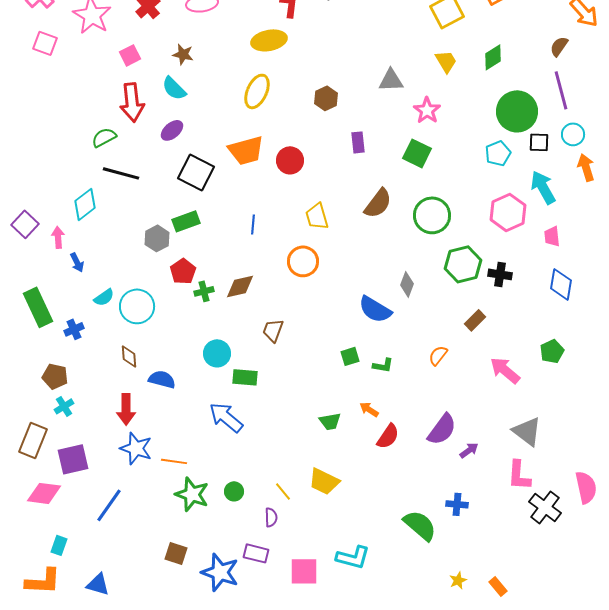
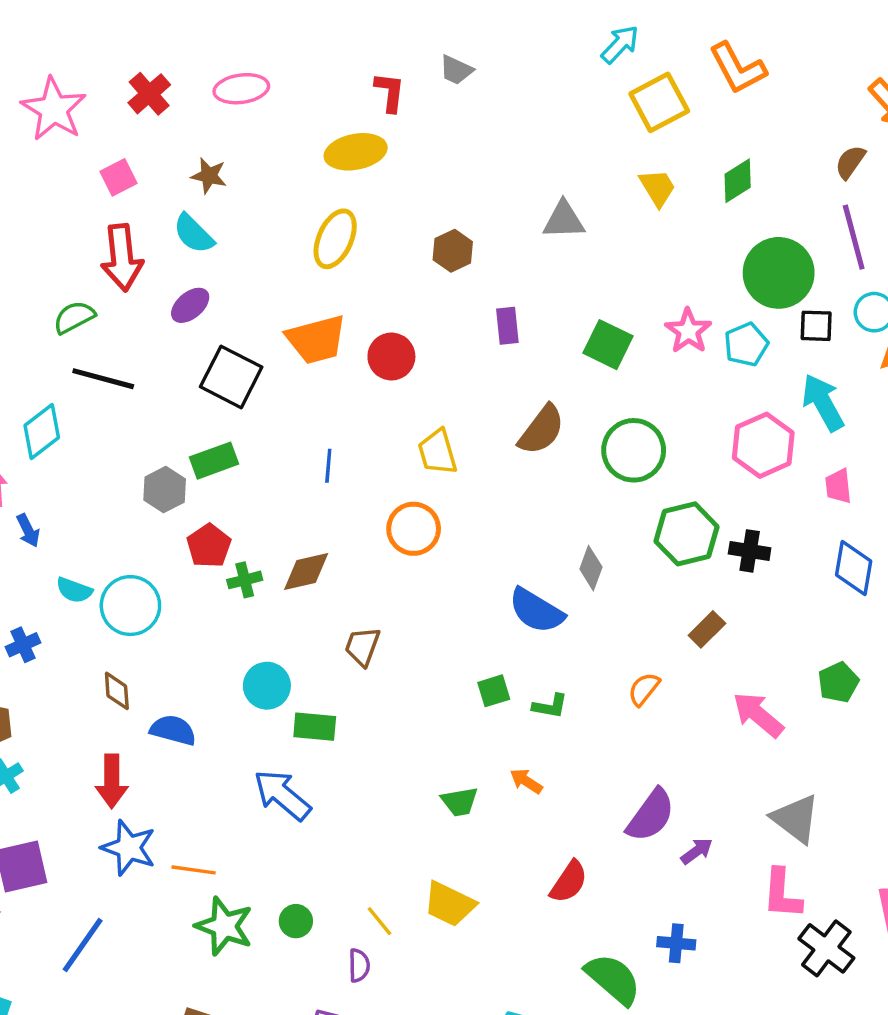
pink star: (427, 110) -> (688, 331), moved
cyan semicircle: (104, 297) -> (74, 590), turned 55
red semicircle: (388, 436) -> (569, 882), moved

